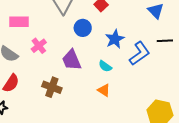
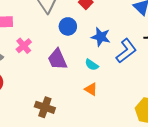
blue star: (115, 39) -> (101, 37), turned -30
brown cross: (52, 87) -> (45, 107), moved

